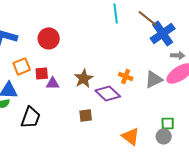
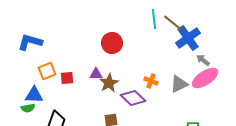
cyan line: (116, 13) -> (154, 19), moved
red circle: (49, 38) -> (112, 43), moved
gray arrow: (178, 55) -> (203, 60), turned -144
purple triangle: (53, 83) -> (96, 74), moved

